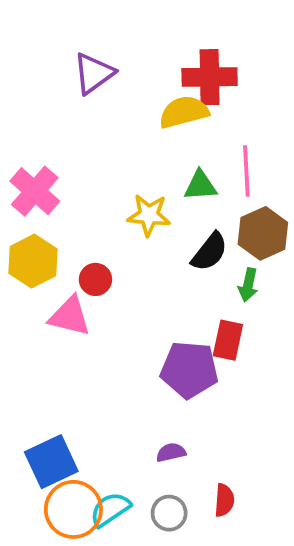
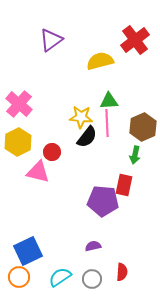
red cross: (210, 77) -> (135, 40), moved, turned -36
pink line: (246, 171) -> (107, 123), moved
black semicircle: (210, 252) -> (87, 137), moved
orange circle: (73, 509) -> (19, 277), moved, size x0.7

